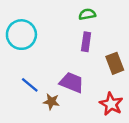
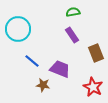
purple rectangle: (86, 42) -> (72, 35), turned -42
blue line: (30, 85) -> (32, 61), moved

